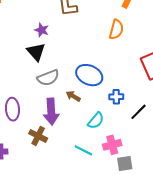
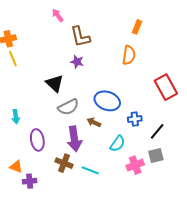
purple star: (42, 30) -> (77, 62), moved
cyan line: (83, 150) -> (90, 170), moved
gray square: (125, 163) -> (156, 155), moved

